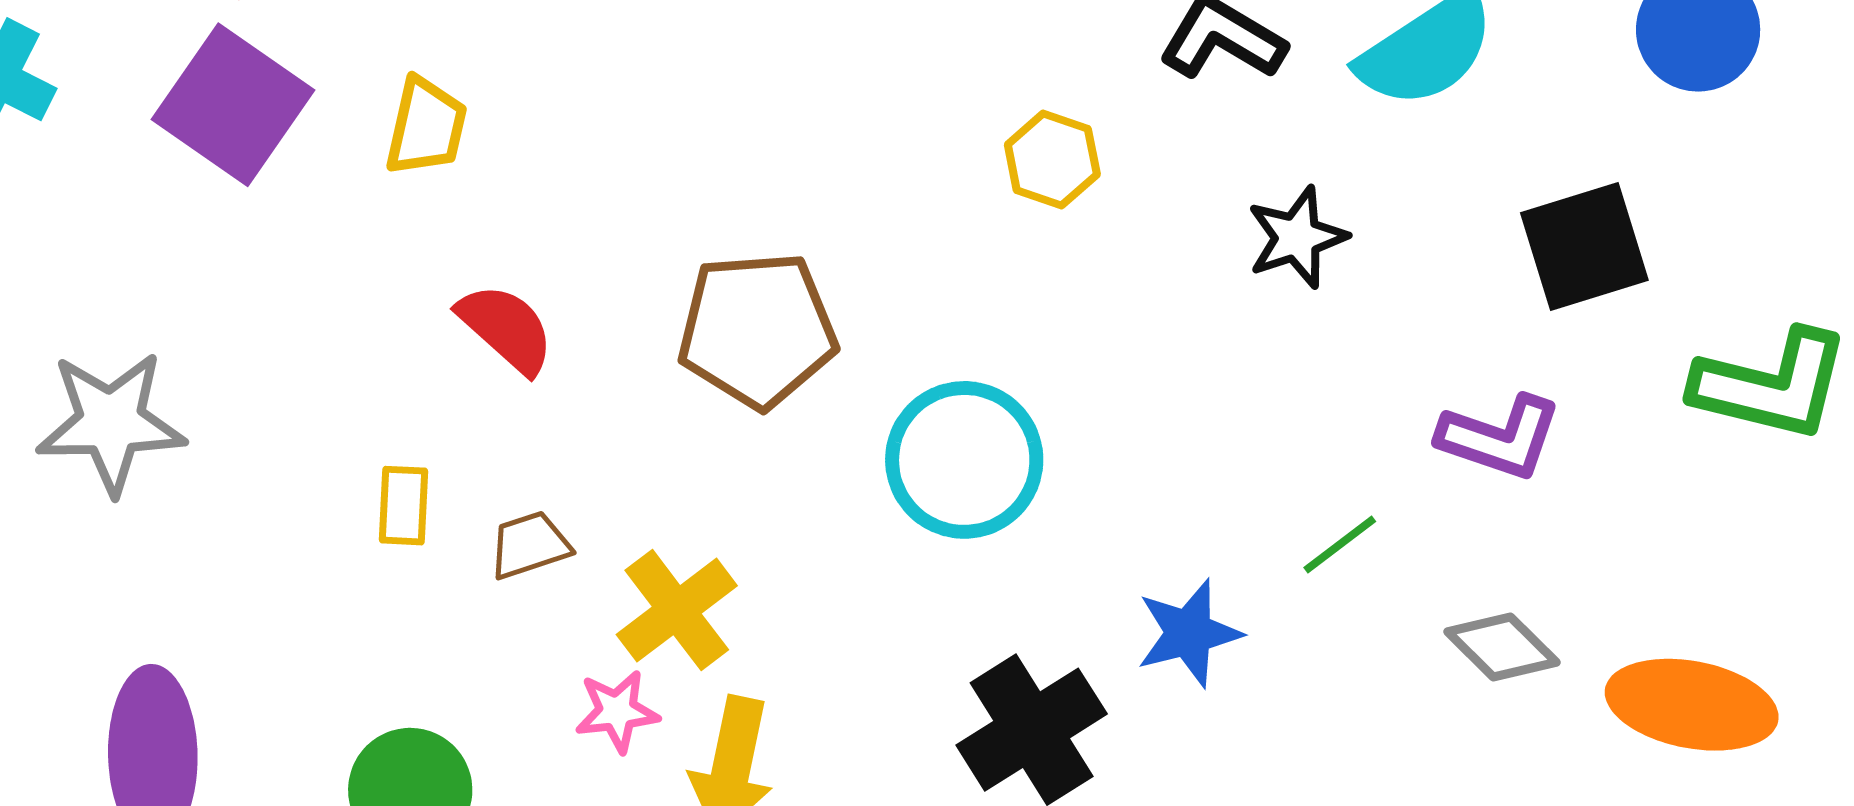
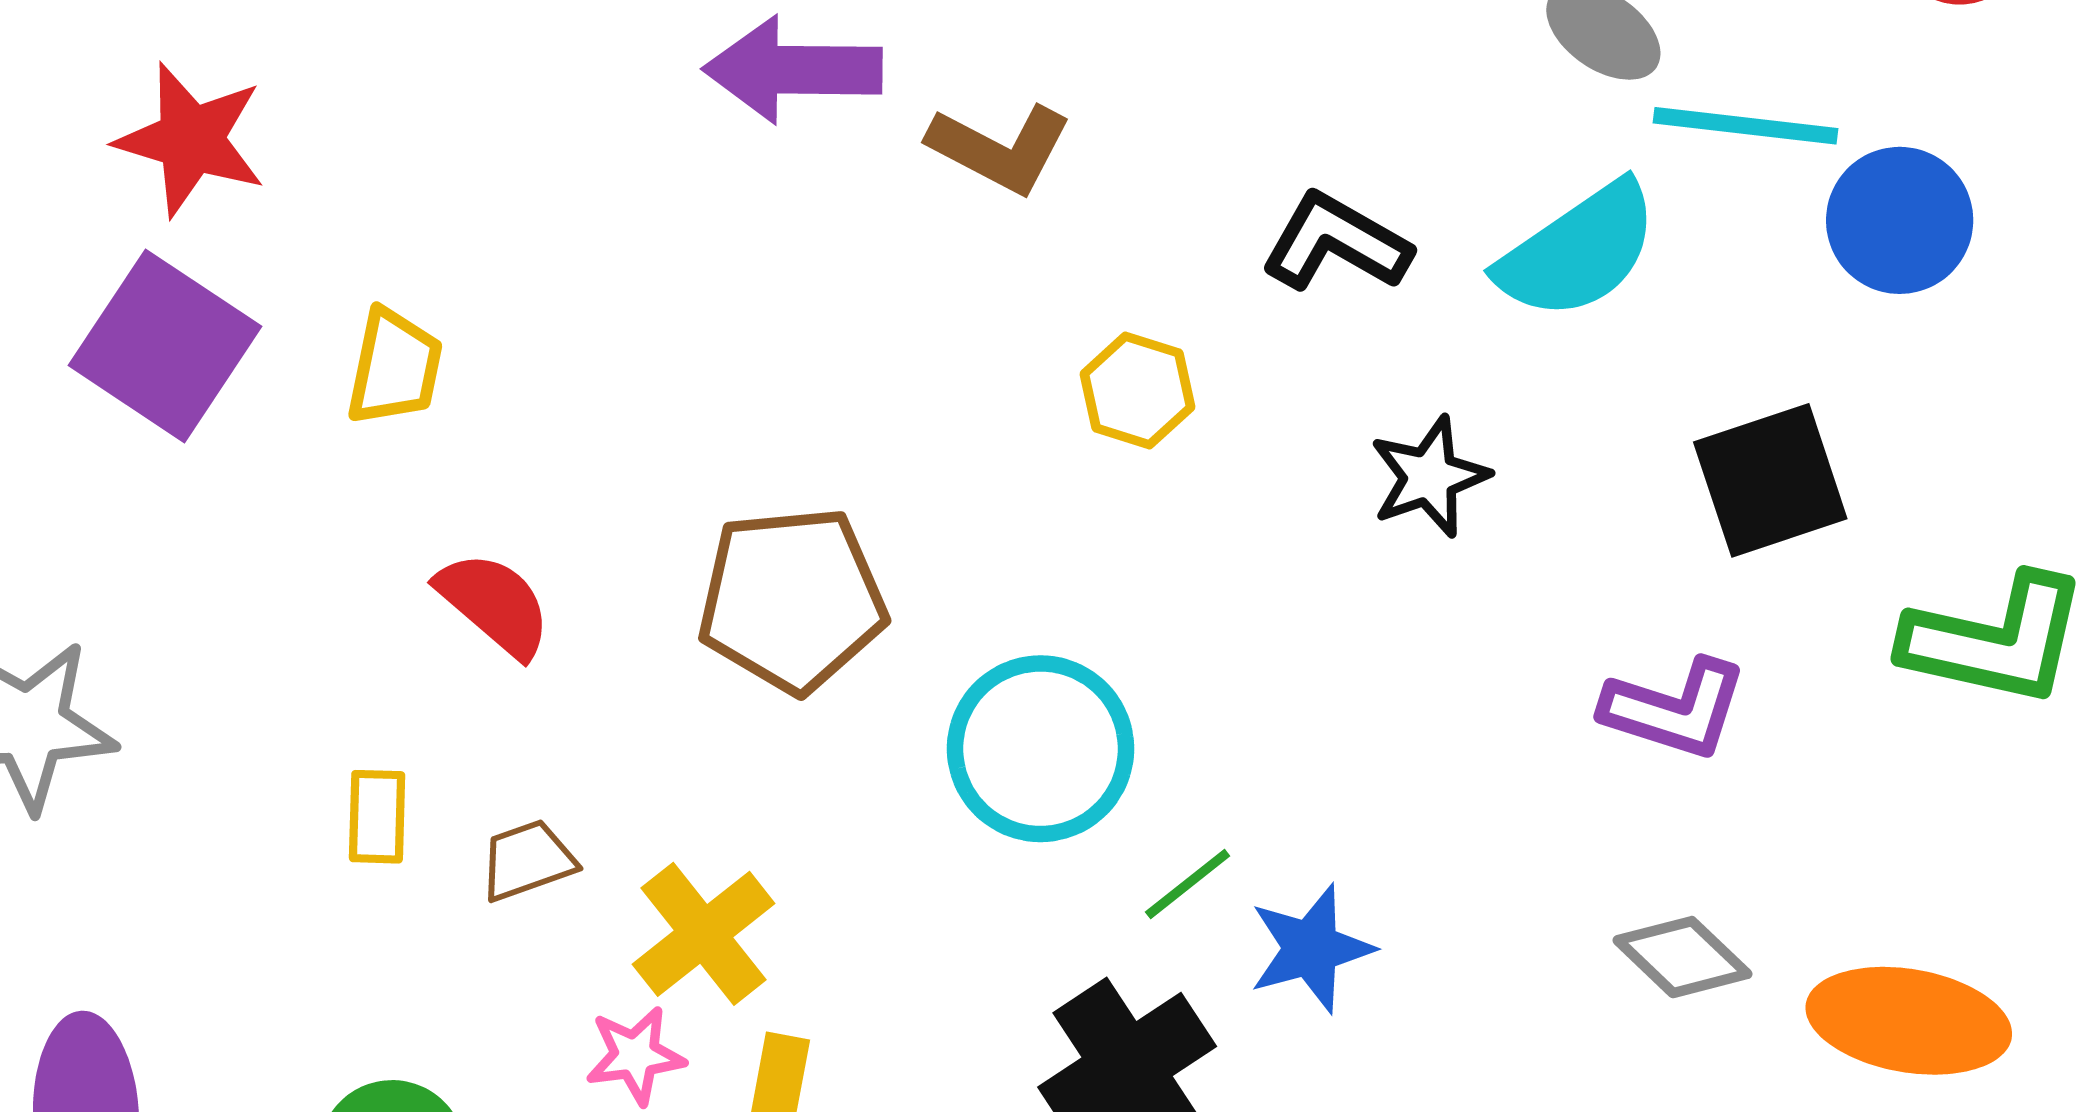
green line: (1340, 544) -> (1188, 884), moved

